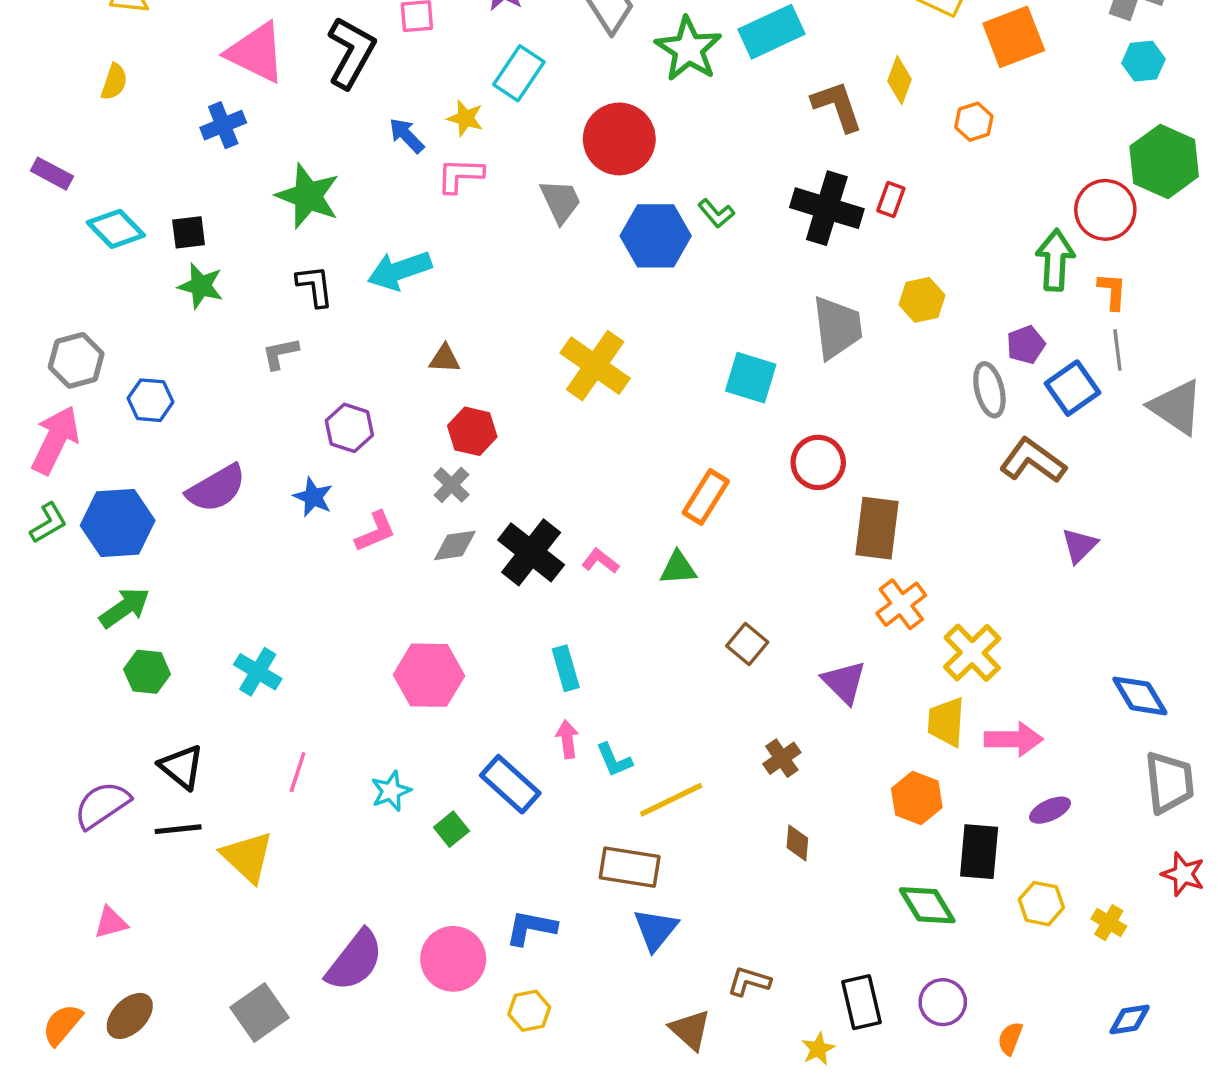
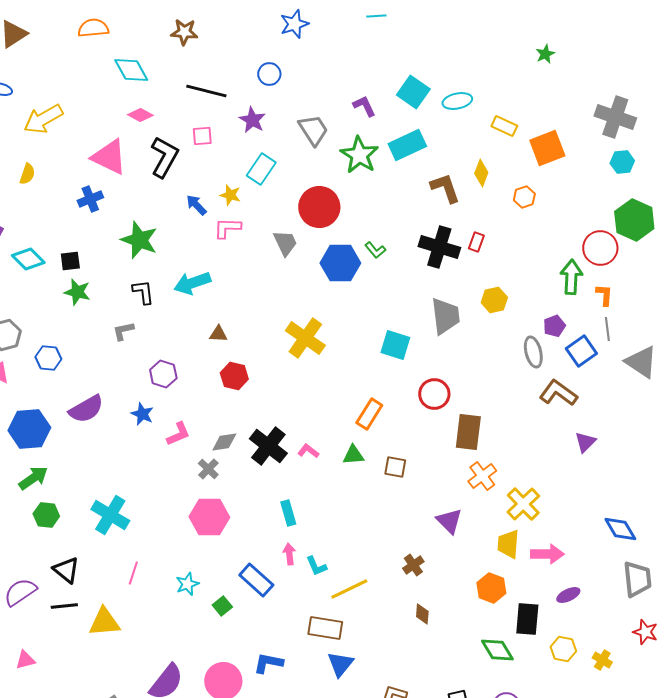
gray cross: (451, 485) -> (208, 469), moved
brown square: (747, 644) -> (395, 467), moved, turned -30
cyan cross: (258, 672) -> (110, 515), size x1.4
yellow triangle: (247, 857) -> (104, 622), turned -48

